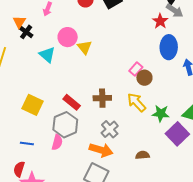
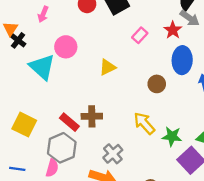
yellow triangle: (85, 47) -> (107, 67), moved, turned 42
cyan triangle: (47, 55) -> (42, 67), size x1.4
pink rectangle: (136, 69) -> (140, 35), moved
brown circle: (144, 78) -> (157, 84), moved
brown cross: (102, 98) -> (92, 116), moved

